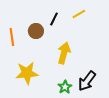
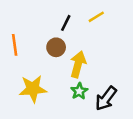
brown circle: (36, 31) -> (56, 47), moved
green star: (65, 87) -> (79, 91), moved

